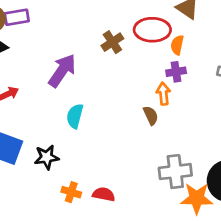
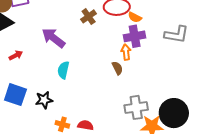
orange semicircle: (177, 45) -> (135, 17), turned -72
purple arrow: (62, 71) -> (53, 38), turned -85
purple cross: (176, 72) -> (135, 36), size x1.5

